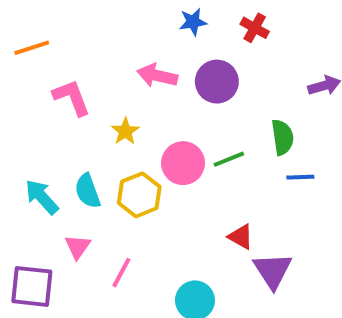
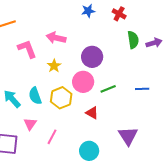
pink arrow: (157, 76) -> (56, 38), moved
purple circle: (217, 82) -> (92, 57), moved
green semicircle: (282, 137) -> (133, 40), moved
green line: (229, 159) -> (108, 89), moved
red triangle: (241, 237) -> (92, 113), moved

